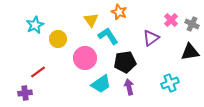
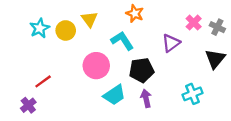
yellow triangle: (91, 20) -> (89, 19), moved
yellow circle: (58, 39) -> (66, 30), moved
black triangle: (190, 52) -> (215, 59), turned -42
purple cross: (25, 93) -> (28, 105), turned -32

